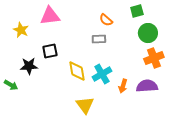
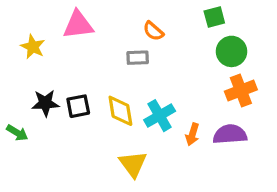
orange semicircle: (106, 20) -> (153, 31), moved
gray rectangle: (99, 39) -> (138, 58), moved
black square: (50, 51) -> (78, 106), moved

